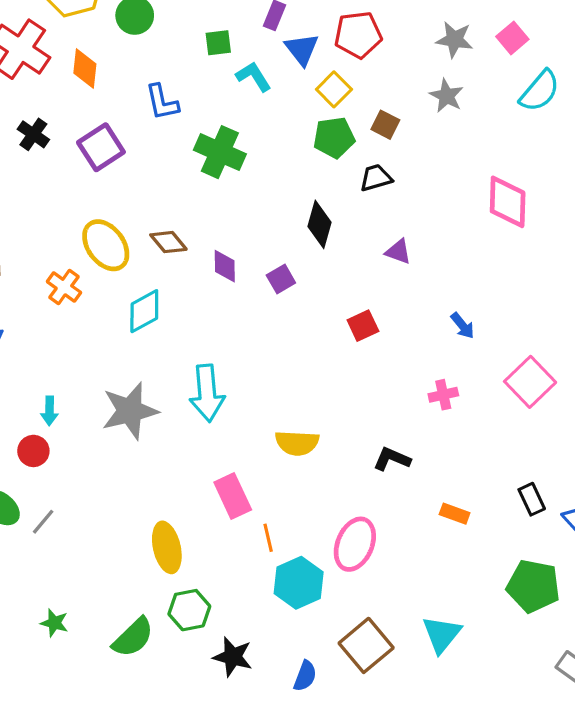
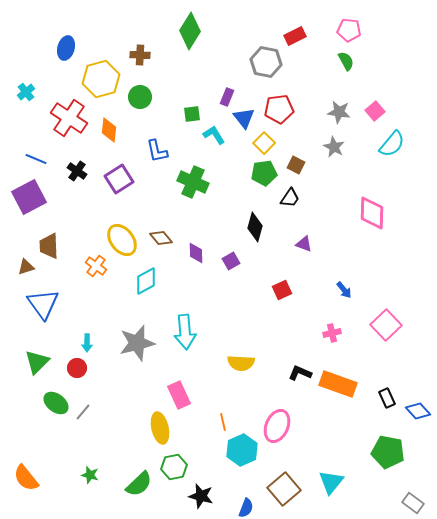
black trapezoid: (376, 178) -> (290, 198), turned 140
pink rectangle: (233, 496) -> (179, 395), moved
orange rectangle: (455, 514) -> (338, 384), moved, size x2.0

